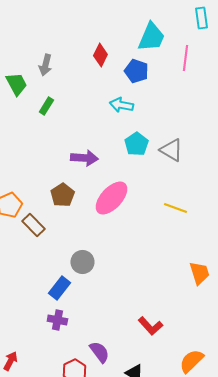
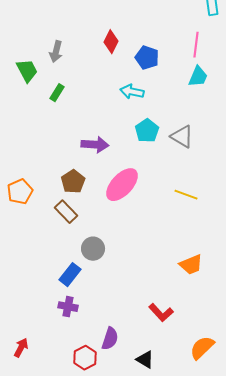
cyan trapezoid: (151, 37) -> (198, 77), moved, size x0.7
brown rectangle: (33, 225) -> (66, 212), moved
orange trapezoid: (199, 273) -> (191, 265), moved, turned 85
purple semicircle: (99, 352) -> (110, 339), turned 55

